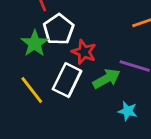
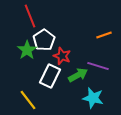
yellow line: (32, 90) -> (28, 100), moved
cyan star: (128, 111) -> (93, 98), size x1.5

